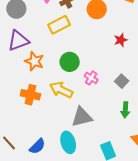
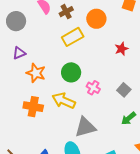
yellow rectangle: (59, 25) -> (73, 37), moved
purple triangle: (18, 41) -> (19, 53), size x0.6
green arrow: (125, 110) -> (128, 118), turned 49

